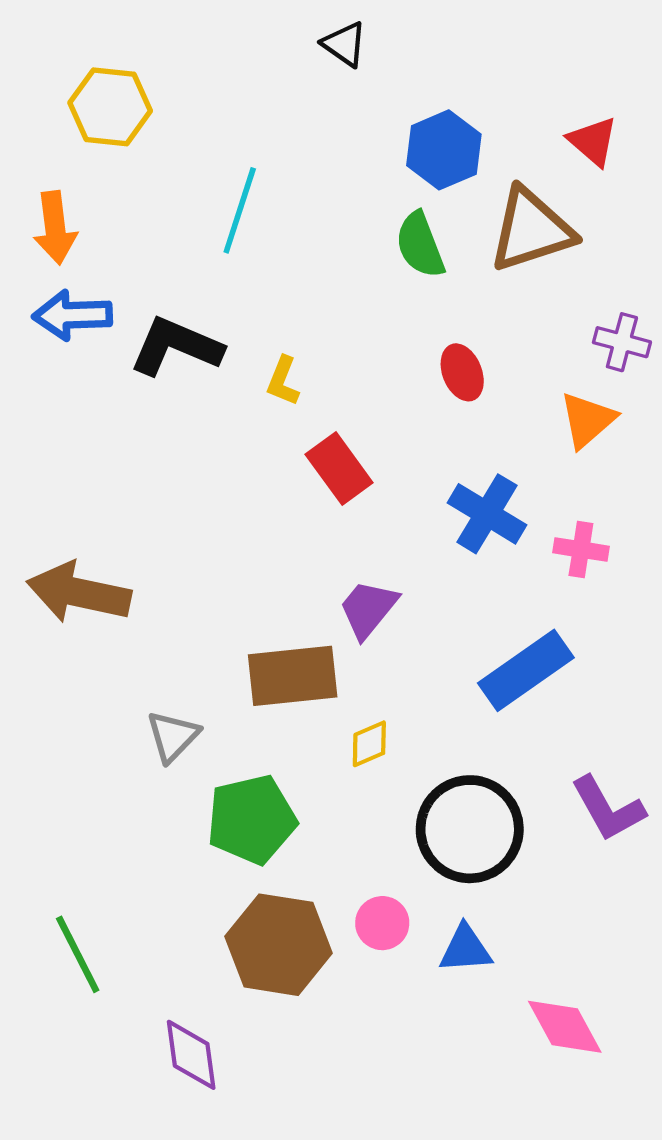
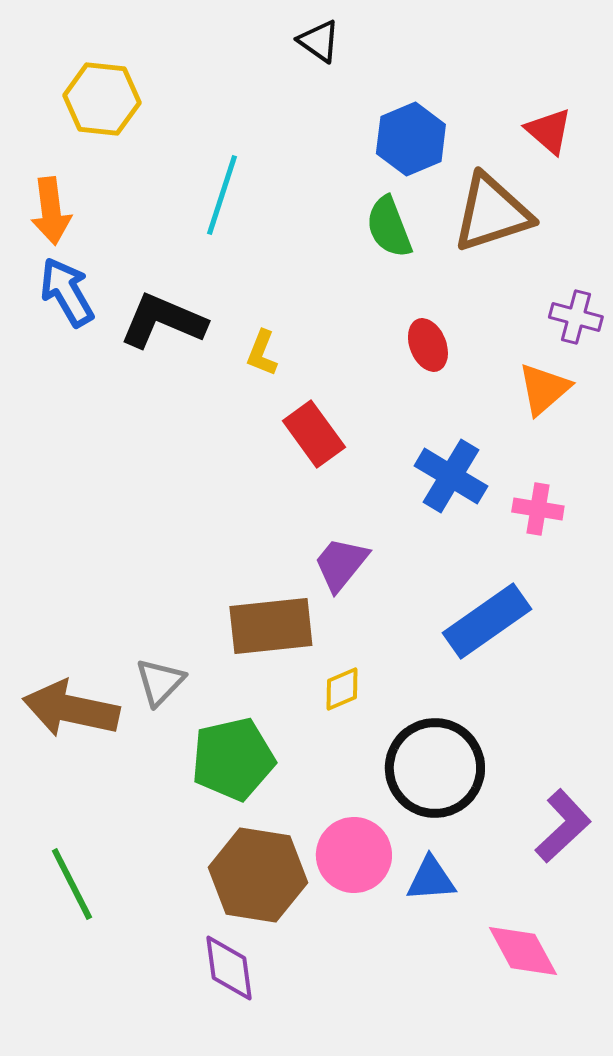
blue arrow: (72, 315) -> (67, 292), turned 62
brown arrow: (79, 593) -> (71, 709), moved
purple L-shape: (608, 809) -> (563, 826), moved, turned -104
pink circle: (382, 923) -> (354, 855), size x1.5
purple diamond: (191, 1055) -> (229, 968), moved

